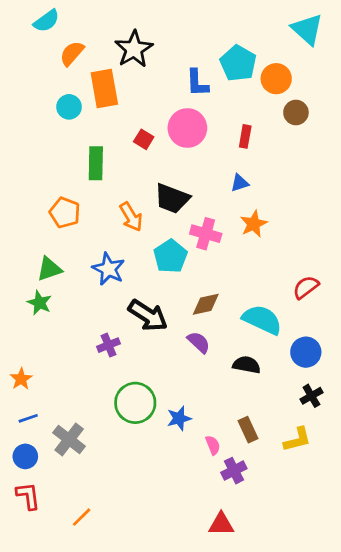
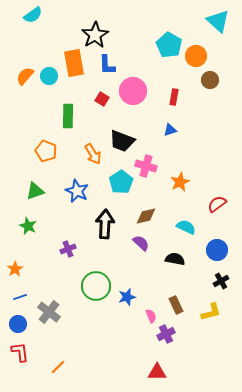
orange semicircle: (72, 53) -> (25, 76), moved
blue L-shape: (197, 83) -> (107, 65), moved
orange star: (254, 224) -> (180, 182), moved
green star: (39, 303) -> (28, 226), moved
black arrow: (148, 315) -> (105, 224), turned -120
cyan semicircle: (262, 320) -> (186, 227), size x0.7
purple cross: (108, 345) -> (68, 249), moved

